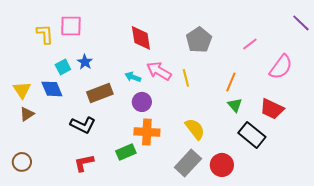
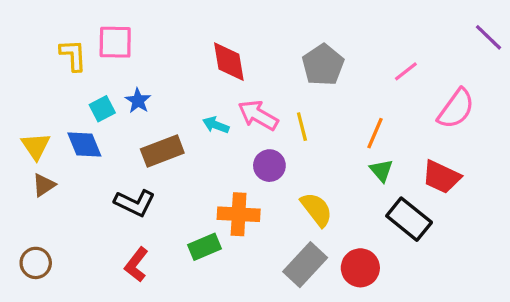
purple circle: (142, 102) -> (269, 166), moved
red L-shape: (84, 163) -> (136, 265), turned -40

